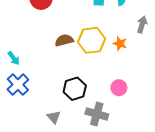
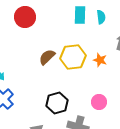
brown semicircle: (64, 40) -> (47, 57), turned -30

